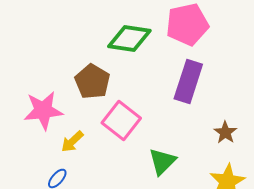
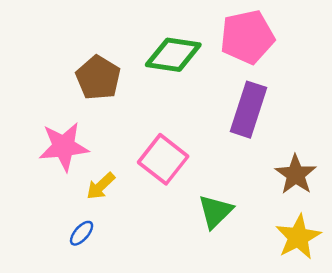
brown pentagon: (92, 81) -> (98, 78), moved
brown star: (225, 132) -> (296, 175), size x1.4

